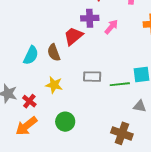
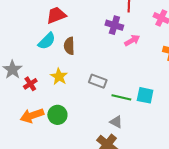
red trapezoid: (73, 36) -> (56, 15), moved
gray triangle: (140, 106) -> (116, 122), moved
orange arrow: (26, 126) -> (32, 116), moved

